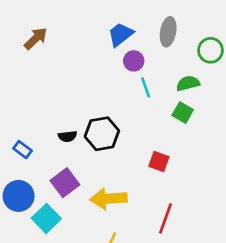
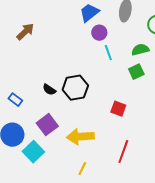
brown arrow: (36, 38) -> (25, 32), moved
green square: (183, 113) -> (136, 72), turned 35
black semicircle: (68, 136) -> (49, 90), turned 40

